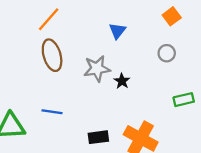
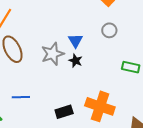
blue triangle: (117, 31) -> (75, 41), moved
green rectangle: (184, 100) -> (131, 67), turned 36

